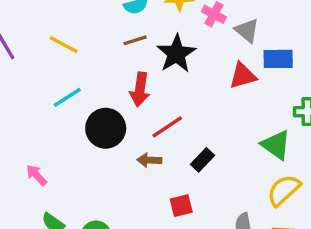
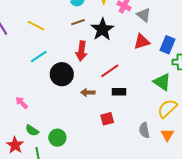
blue rectangle: (278, 59) -> (167, 45), moved, turned -66
red line: (167, 127) -> (110, 71), moved
black rectangle: (202, 160) -> (119, 92), turned 48

